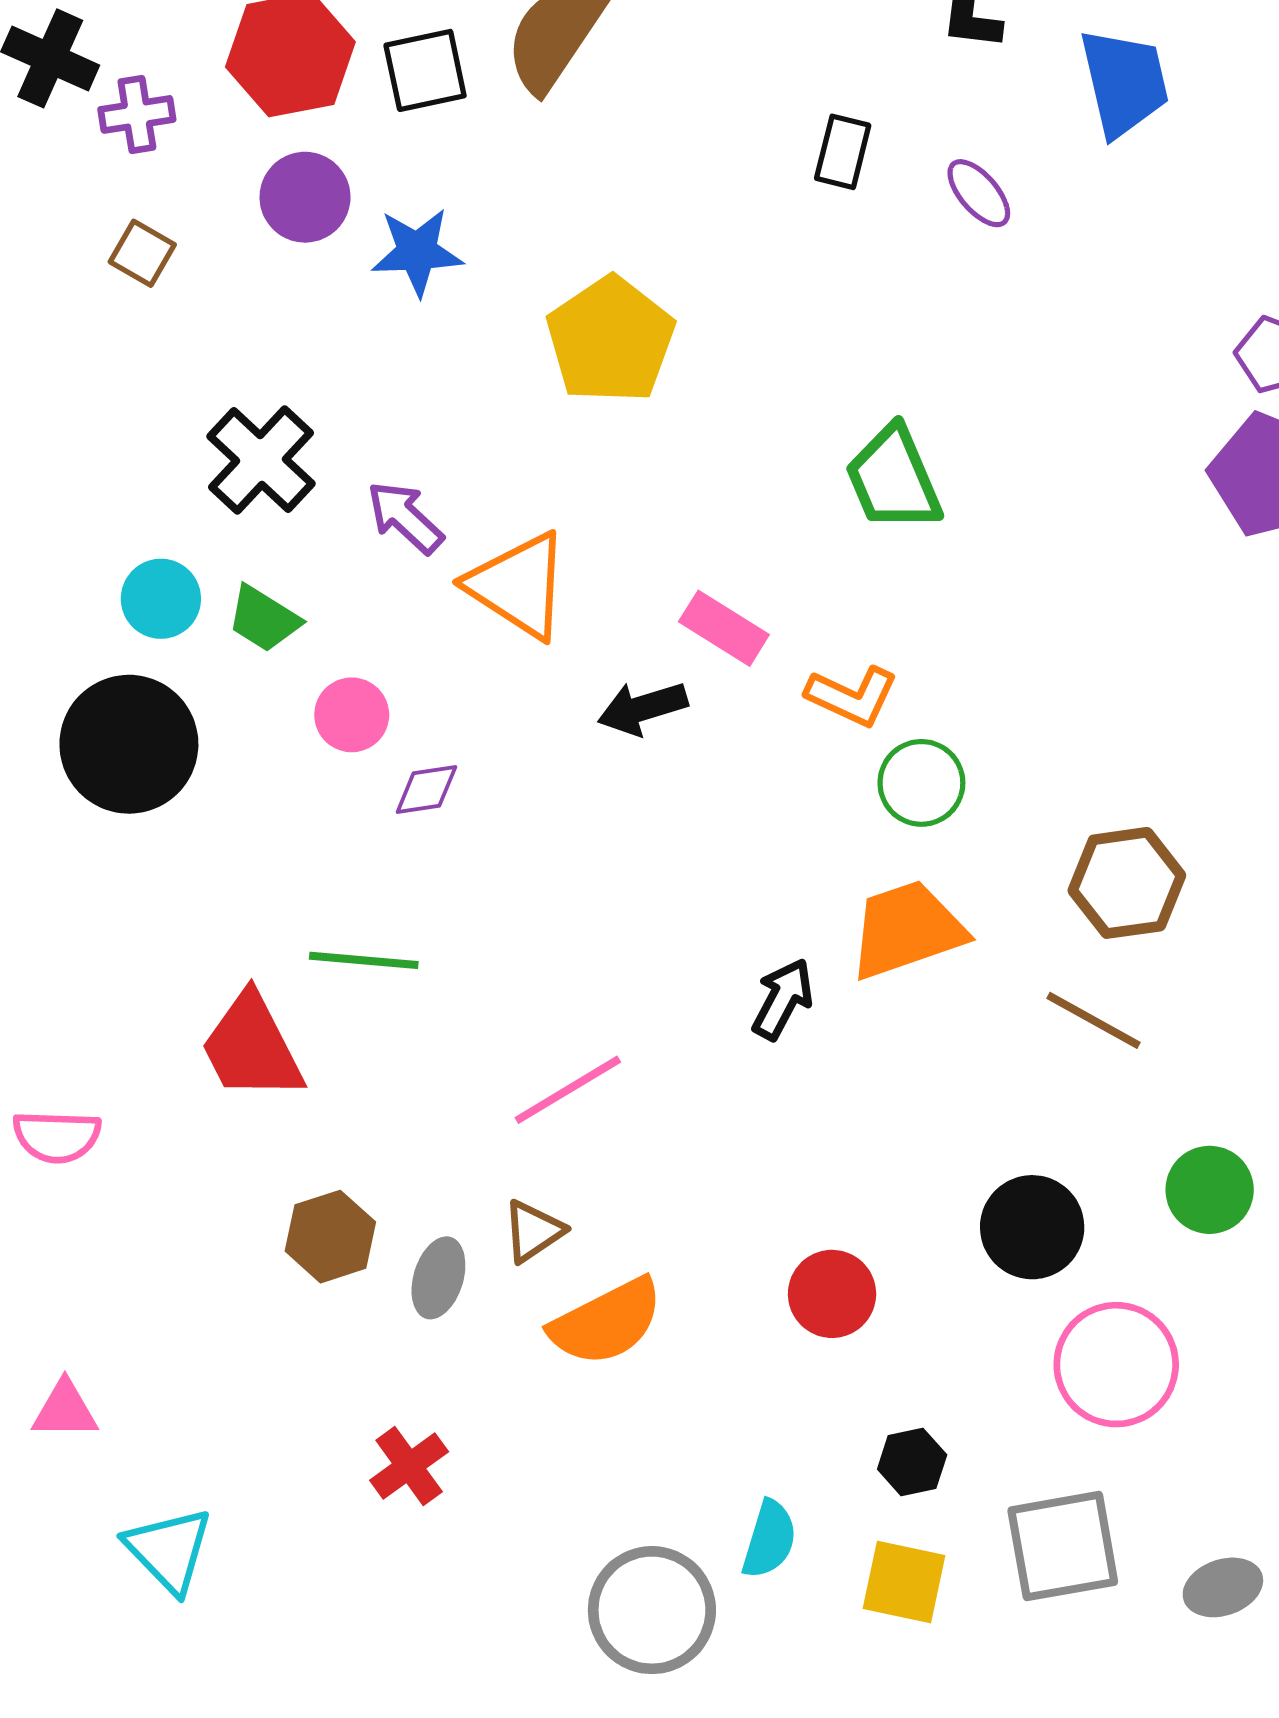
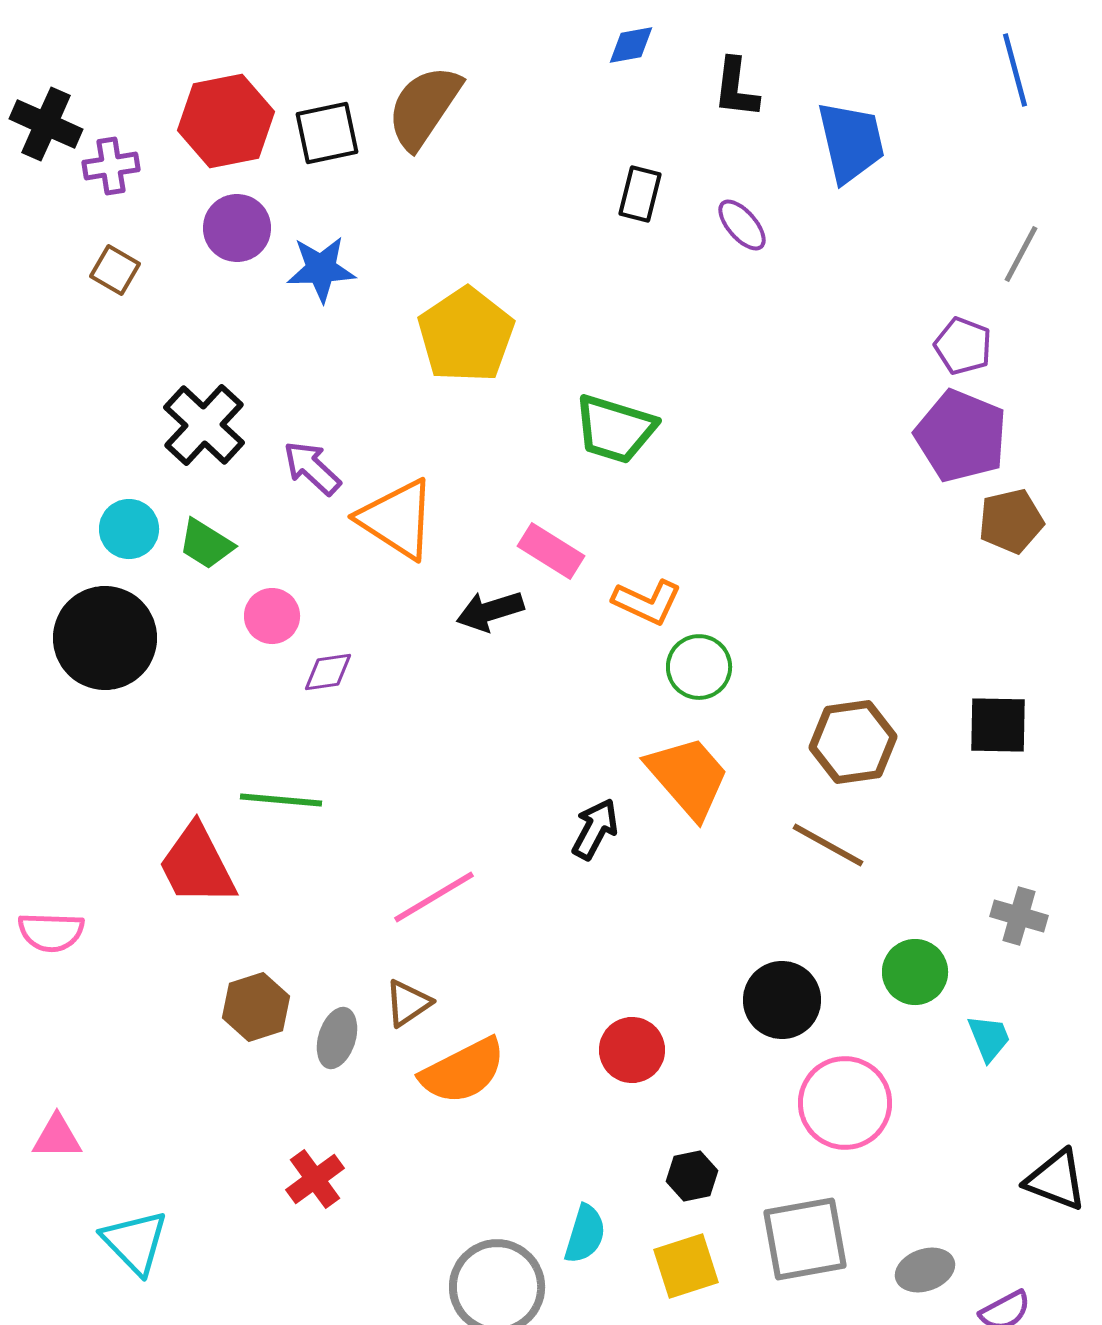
green trapezoid: (893, 479) -> (615, 429), moved, turned -50
orange trapezoid: (907, 930) -> (688, 777), turned 68
yellow square: (904, 1582) -> (686, 1266), turned -30

